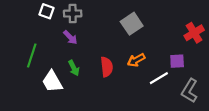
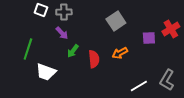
purple square: (177, 61) -> (149, 38), moved
green arrow: (74, 68) -> (73, 51), moved, turned 64
white line: (159, 78) -> (139, 86), moved
white trapezoid: (52, 82) -> (46, 72), turned -40

